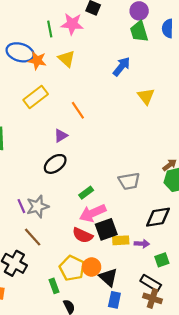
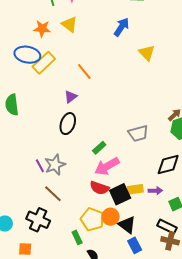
blue ellipse: (20, 52) -> (27, 55), moved
black ellipse: (55, 164) -> (68, 124), turned -30
black square: (106, 229) -> (120, 194), moved
blue rectangle: (114, 300) -> (135, 245), turned -35

